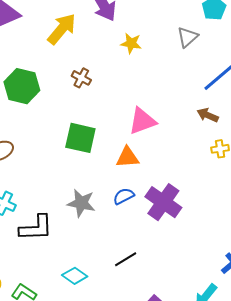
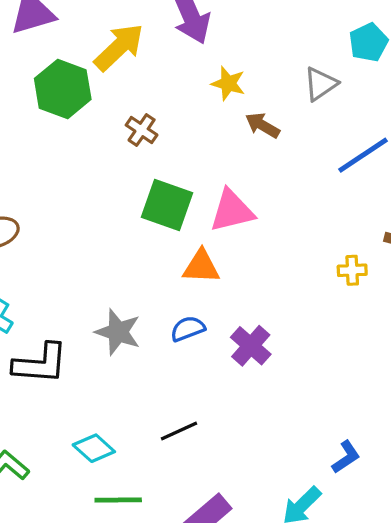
green hexagon: (22, 86) -> (63, 89), moved
brown arrow: (208, 115) -> (263, 125), moved
green square: (80, 138) -> (167, 205), moved
purple cross: (163, 202) -> (251, 346), size x0.7

